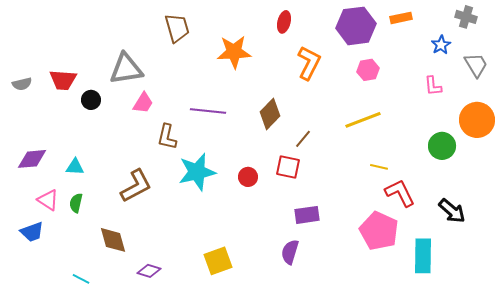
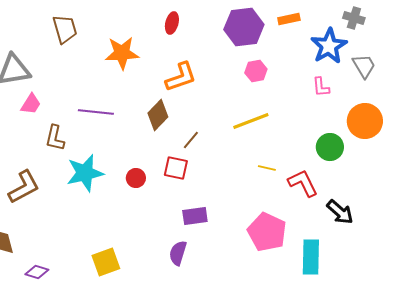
blue star: (441, 45) -> (329, 46), size x1.8
orange L-shape: (309, 63) -> (181, 77), moved, turned 44
red L-shape: (400, 193) -> (303, 183), moved

